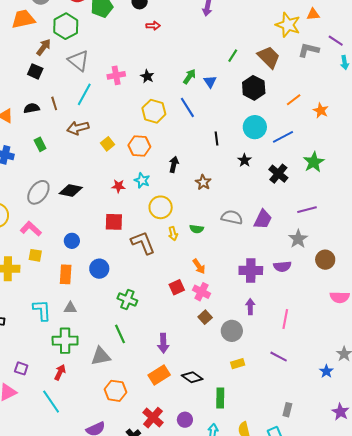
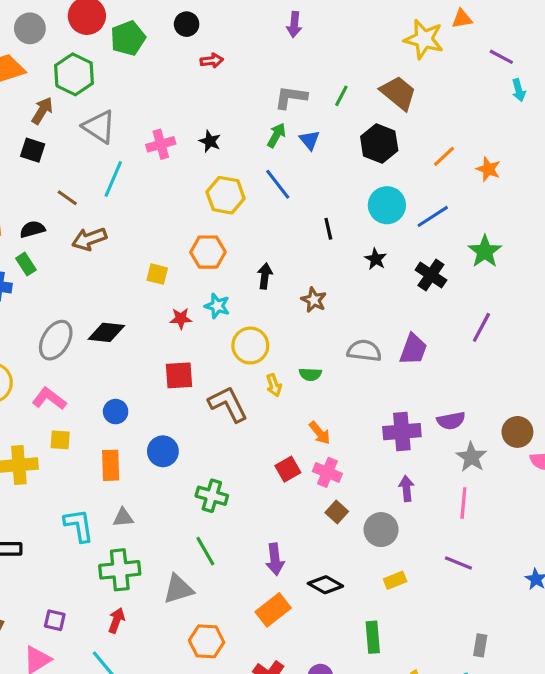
gray L-shape: (309, 50) -> (291, 97), moved
brown line: (54, 103) -> (67, 198), turned -32
black semicircle: (32, 108) -> (32, 229), moved
brown arrow: (78, 128) -> (89, 239), moved
green rectangle: (40, 144) -> (26, 264), moved
yellow square: (107, 144) -> (157, 274), moved, turned -32
purple line: (307, 210) -> (481, 327), turned -42
gray star: (298, 239) -> (471, 457), moved
brown circle: (325, 260) -> (517, 432), moved
black diamond: (192, 377) -> (325, 585), moved

